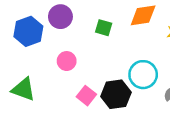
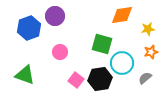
green square: (104, 28) -> (102, 44), moved, size x1.5

